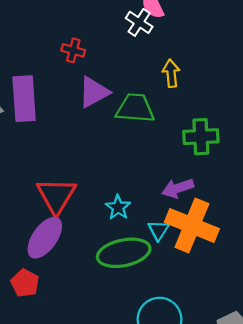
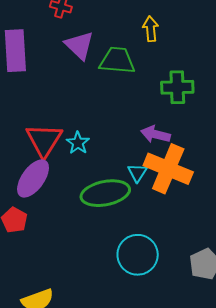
purple triangle: (94, 92) -> (79, 45), turned -48
purple arrow: (178, 188) -> (156, 134), turned 32
cyan star: (118, 207) -> (78, 143), moved

